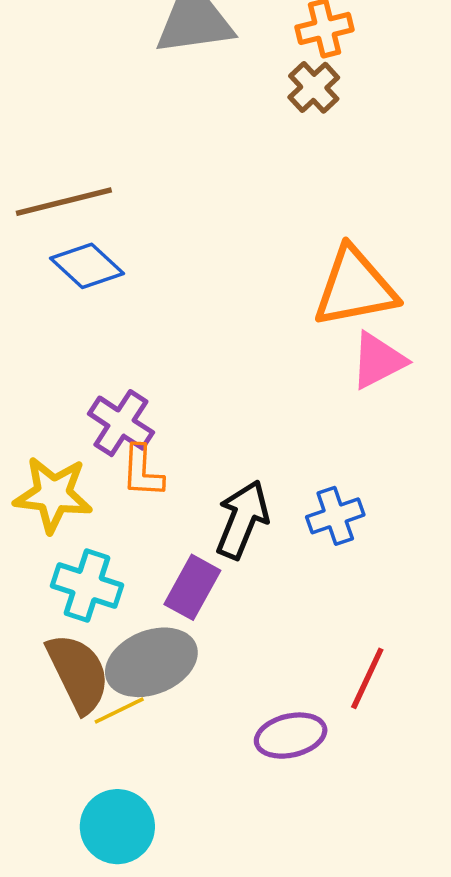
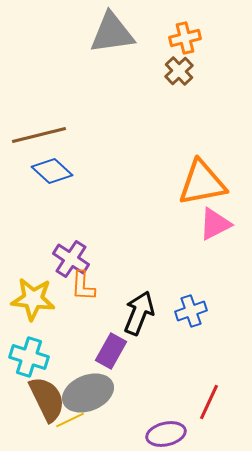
cyan cross: (87, 586) -> (29, 357), moved

